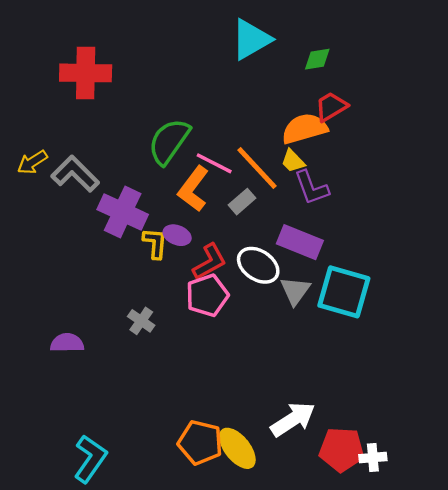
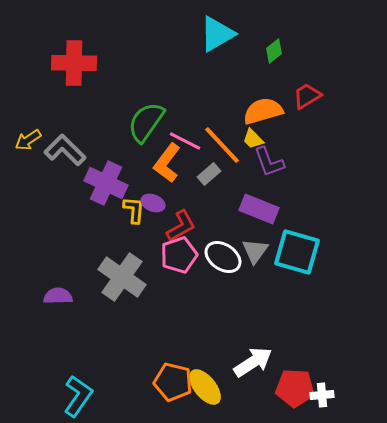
green diamond: (317, 59) -> (274, 51), turned -30
red trapezoid: (331, 107) -> (307, 96), moved
white ellipse: (258, 265) -> (223, 257), moved
gray cross: (141, 321) -> (122, 277), size x2.0

